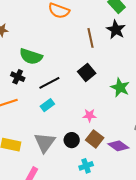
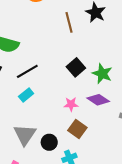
black square: (87, 72) -> (76, 67), moved
black circle: (72, 140) -> (49, 142), moved
purple diamond: (118, 146) -> (98, 100), moved

